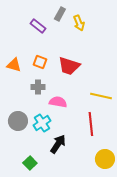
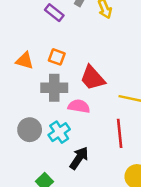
red trapezoid: (69, 66) -> (92, 78), moved, turned 30
gray cross: (38, 87) -> (54, 88), size x1.5

